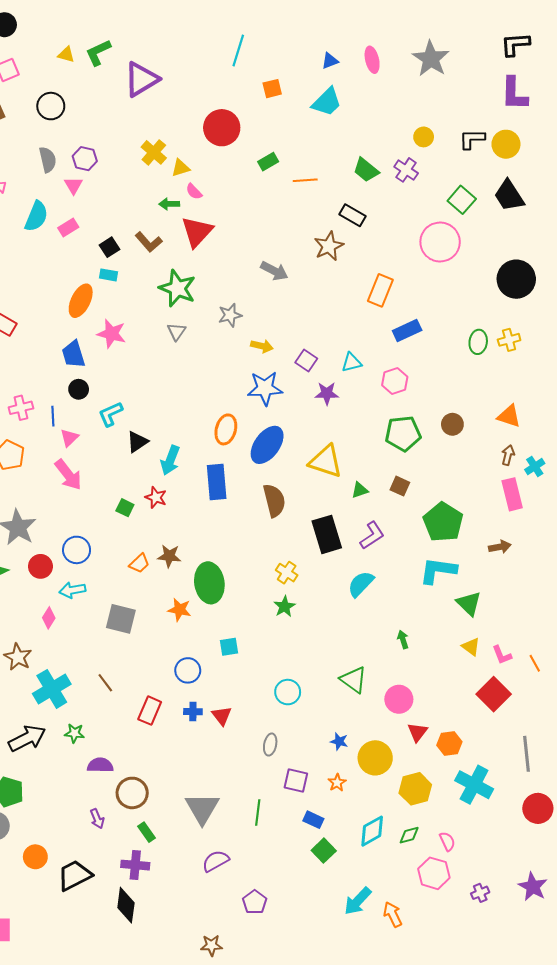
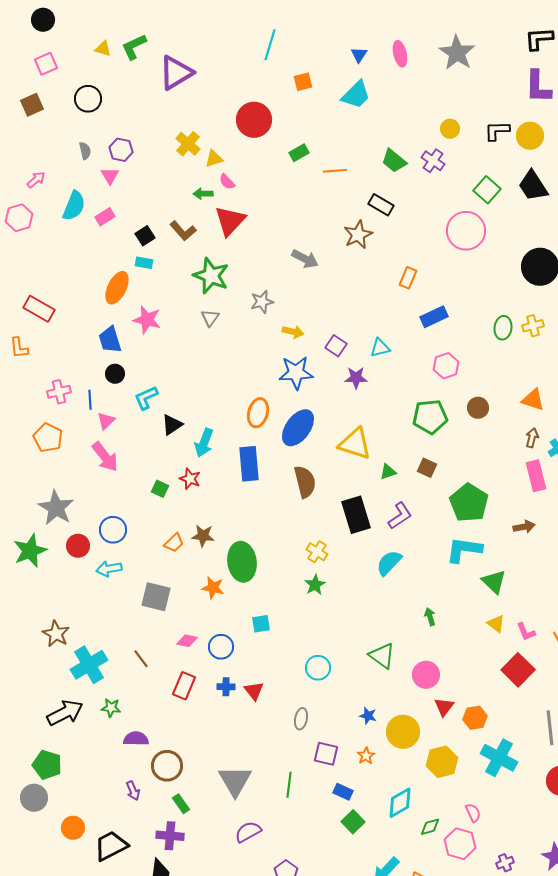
blue triangle: (330, 61) -> (359, 55), turned -36
gray semicircle: (48, 160) -> (85, 151), size x0.7
orange rectangle: (380, 290) -> (408, 278), size x0.7
pink hexagon: (395, 381) -> (446, 366), moved
pink diamond: (49, 618) -> (187, 641), moved, turned 70
green diamond: (409, 835) -> (430, 827), moved

